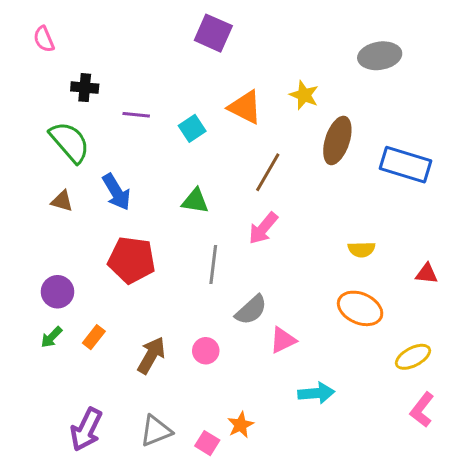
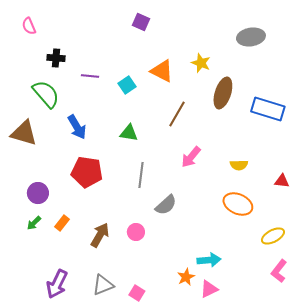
purple square: (213, 33) -> (141, 22), size x0.7
brown triangle: (62, 201) -> (24, 133), moved, size x1.8
pink arrow: (263, 228) -> (191, 157), moved
pink triangle: (283, 340) -> (209, 289), moved
orange star: (241, 425) -> (186, 277), moved

